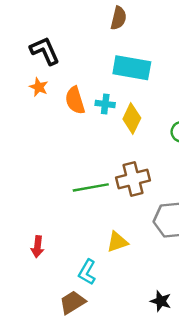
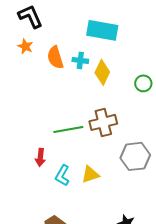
red arrow: (37, 247) -> (40, 157), moved
cyan L-shape: (87, 272) -> (62, 175), moved

